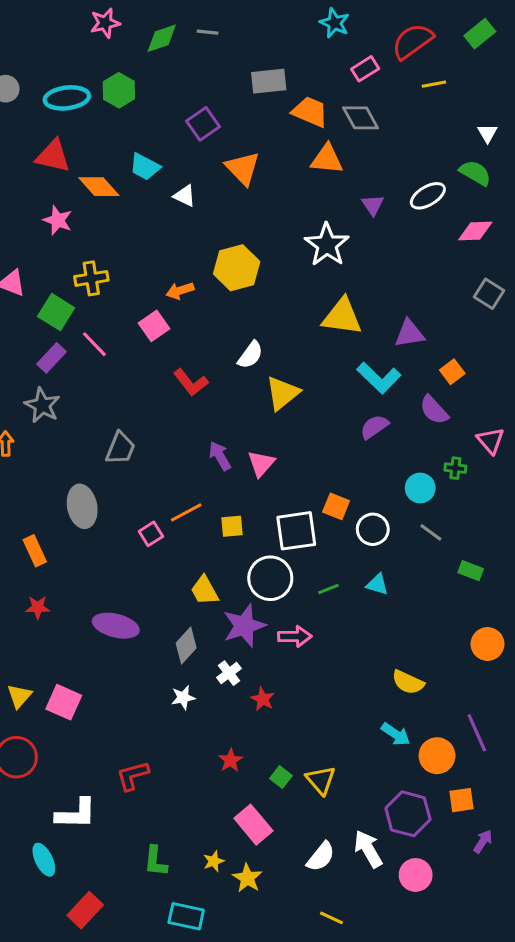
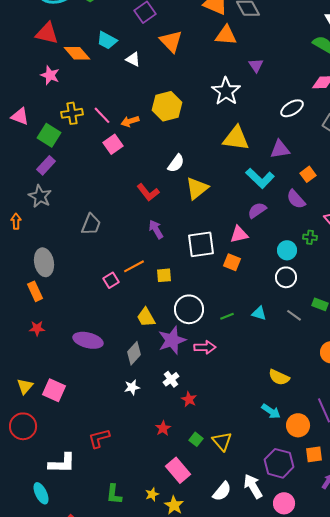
white ellipse: (428, 196) -> (292, 108), moved
pink line: (94, 344) -> (102, 115), moved
red L-shape: (191, 382) -> (148, 192), moved
pink triangle: (261, 464) -> (239, 234), moved, turned 36
gray ellipse: (82, 506) -> (44, 262), moved
white circle: (373, 529) -> (286, 277), moved
white square: (296, 531) -> (201, 244), moved
gray line: (431, 532) -> (294, 315), moved
white cross: (229, 673) -> (171, 379), moved
red star: (263, 699) -> (189, 399), moved

